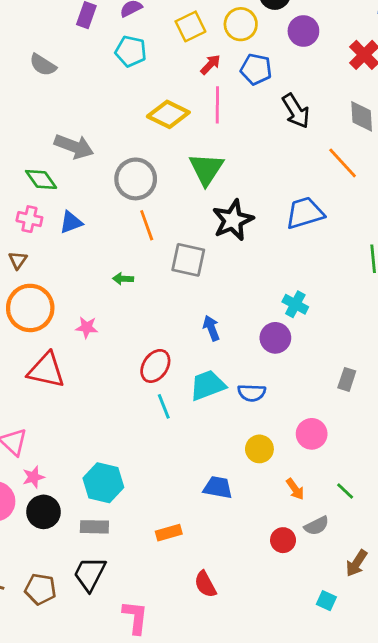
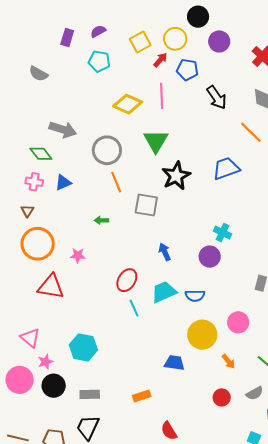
red arrow: (210, 65) -> (160, 60), moved
yellow circle: (259, 449) -> (202, 335), size x1.5
cyan hexagon: (103, 483) -> (83, 347), moved
gray semicircle: (317, 526) -> (255, 393), moved

